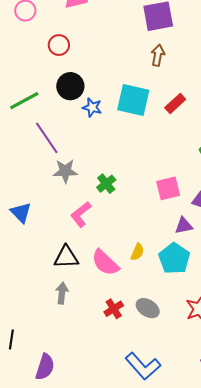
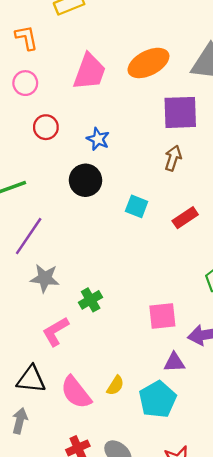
red circle: (59, 45) -> (46, 127), moved
black circle: (70, 86) -> (85, 180), moved
cyan square: (133, 100) -> (137, 206), size x0.6
blue star: (92, 107) -> (98, 139), moved
purple line: (47, 138) -> (29, 236), turned 60

